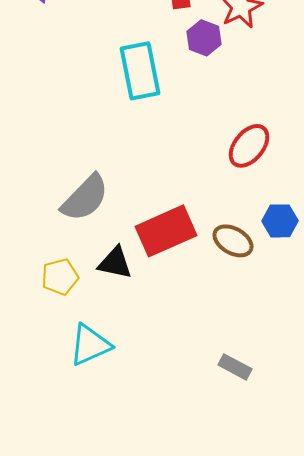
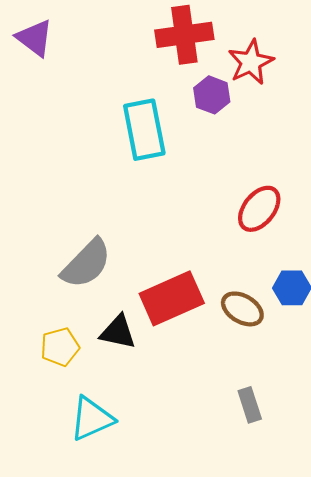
gray rectangle: (235, 367) -> (250, 405), moved, turned 44

